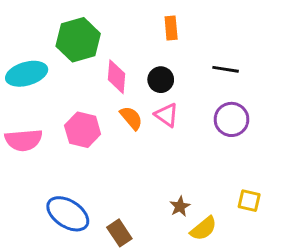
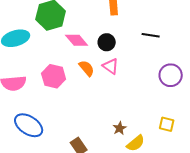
pink diamond: (116, 77) -> (77, 40), turned -45
purple circle: (231, 119) -> (171, 75), moved
blue ellipse: (68, 214) -> (29, 125), moved

